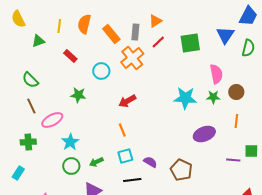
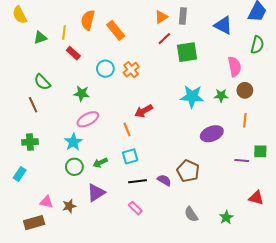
yellow line: (59, 26) -> (64, 32), moved
gray rectangle: (135, 32) -> (183, 16), moved
blue triangle: (225, 35) -> (223, 25), moved, turned -36
green square: (190, 43) -> (187, 52), moved
orange cross: (132, 58) -> (131, 70), moved, size x0.7
pink semicircle: (216, 74) -> (235, 67), moved
green semicircle: (30, 80) -> (42, 82), moved
red arrow: (127, 101) -> (144, 111), moved
pink ellipse: (52, 120) -> (88, 119), moved
purple semicircle: (150, 162) -> (164, 180), moved

